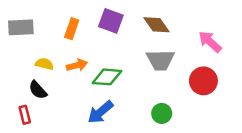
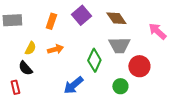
purple square: (111, 21) -> (81, 15), turned 30
yellow semicircle: (44, 64) -> (30, 48), turned 104
green diamond: (107, 77) -> (94, 60), moved, turned -70
red circle: (203, 81) -> (139, 66), moved

